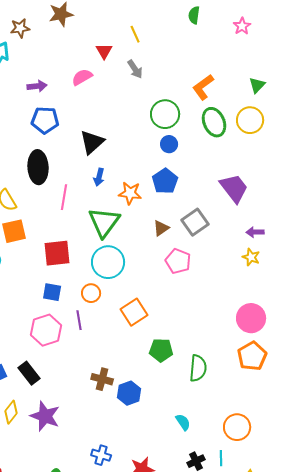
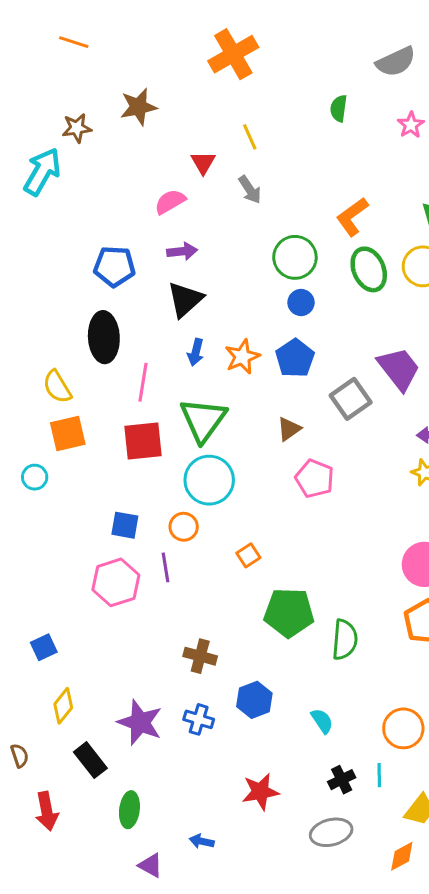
purple arrow: (37, 86) -> (182, 251), moved
orange star: (130, 193) -> (242, 357), moved, turned -30
gray square: (195, 222) -> (351, 399), moved
red square: (57, 253) -> (143, 441), moved
orange square: (134, 312) -> (248, 555), size x0.6
green pentagon: (161, 350) -> (289, 613), size x1.4
black rectangle: (29, 373) -> (90, 760), moved
blue hexagon: (129, 393) -> (254, 700), moved
purple star: (45, 416) -> (140, 722), moved
blue cross: (101, 455) -> (199, 719), moved

